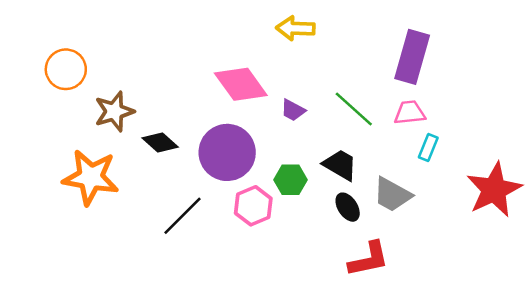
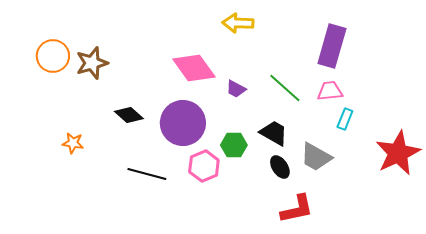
brown star: (114, 111) -> (92, 63), moved
orange star: (91, 177) -> (73, 143), size x0.5
black line: (182, 216) -> (147, 174), turned 60

